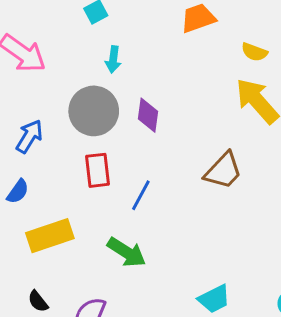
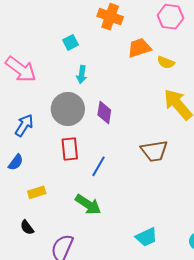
yellow semicircle: (254, 52) -> (166, 62), moved
brown trapezoid: (223, 171) -> (154, 151), turned 36
yellow rectangle: (50, 236) -> (37, 192), size x0.6
black semicircle: (38, 301) -> (27, 227), moved

